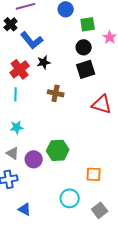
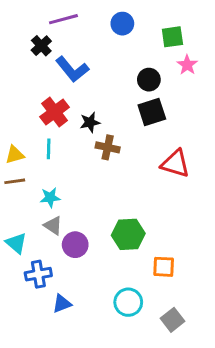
green square: (88, 24) -> (172, 37), moved
black star: (44, 62) -> (90, 122), moved
green hexagon: (58, 150) -> (128, 234), moved
gray triangle: (13, 153) -> (53, 226), moved
blue triangle: (25, 209) -> (62, 304), moved, turned -48

